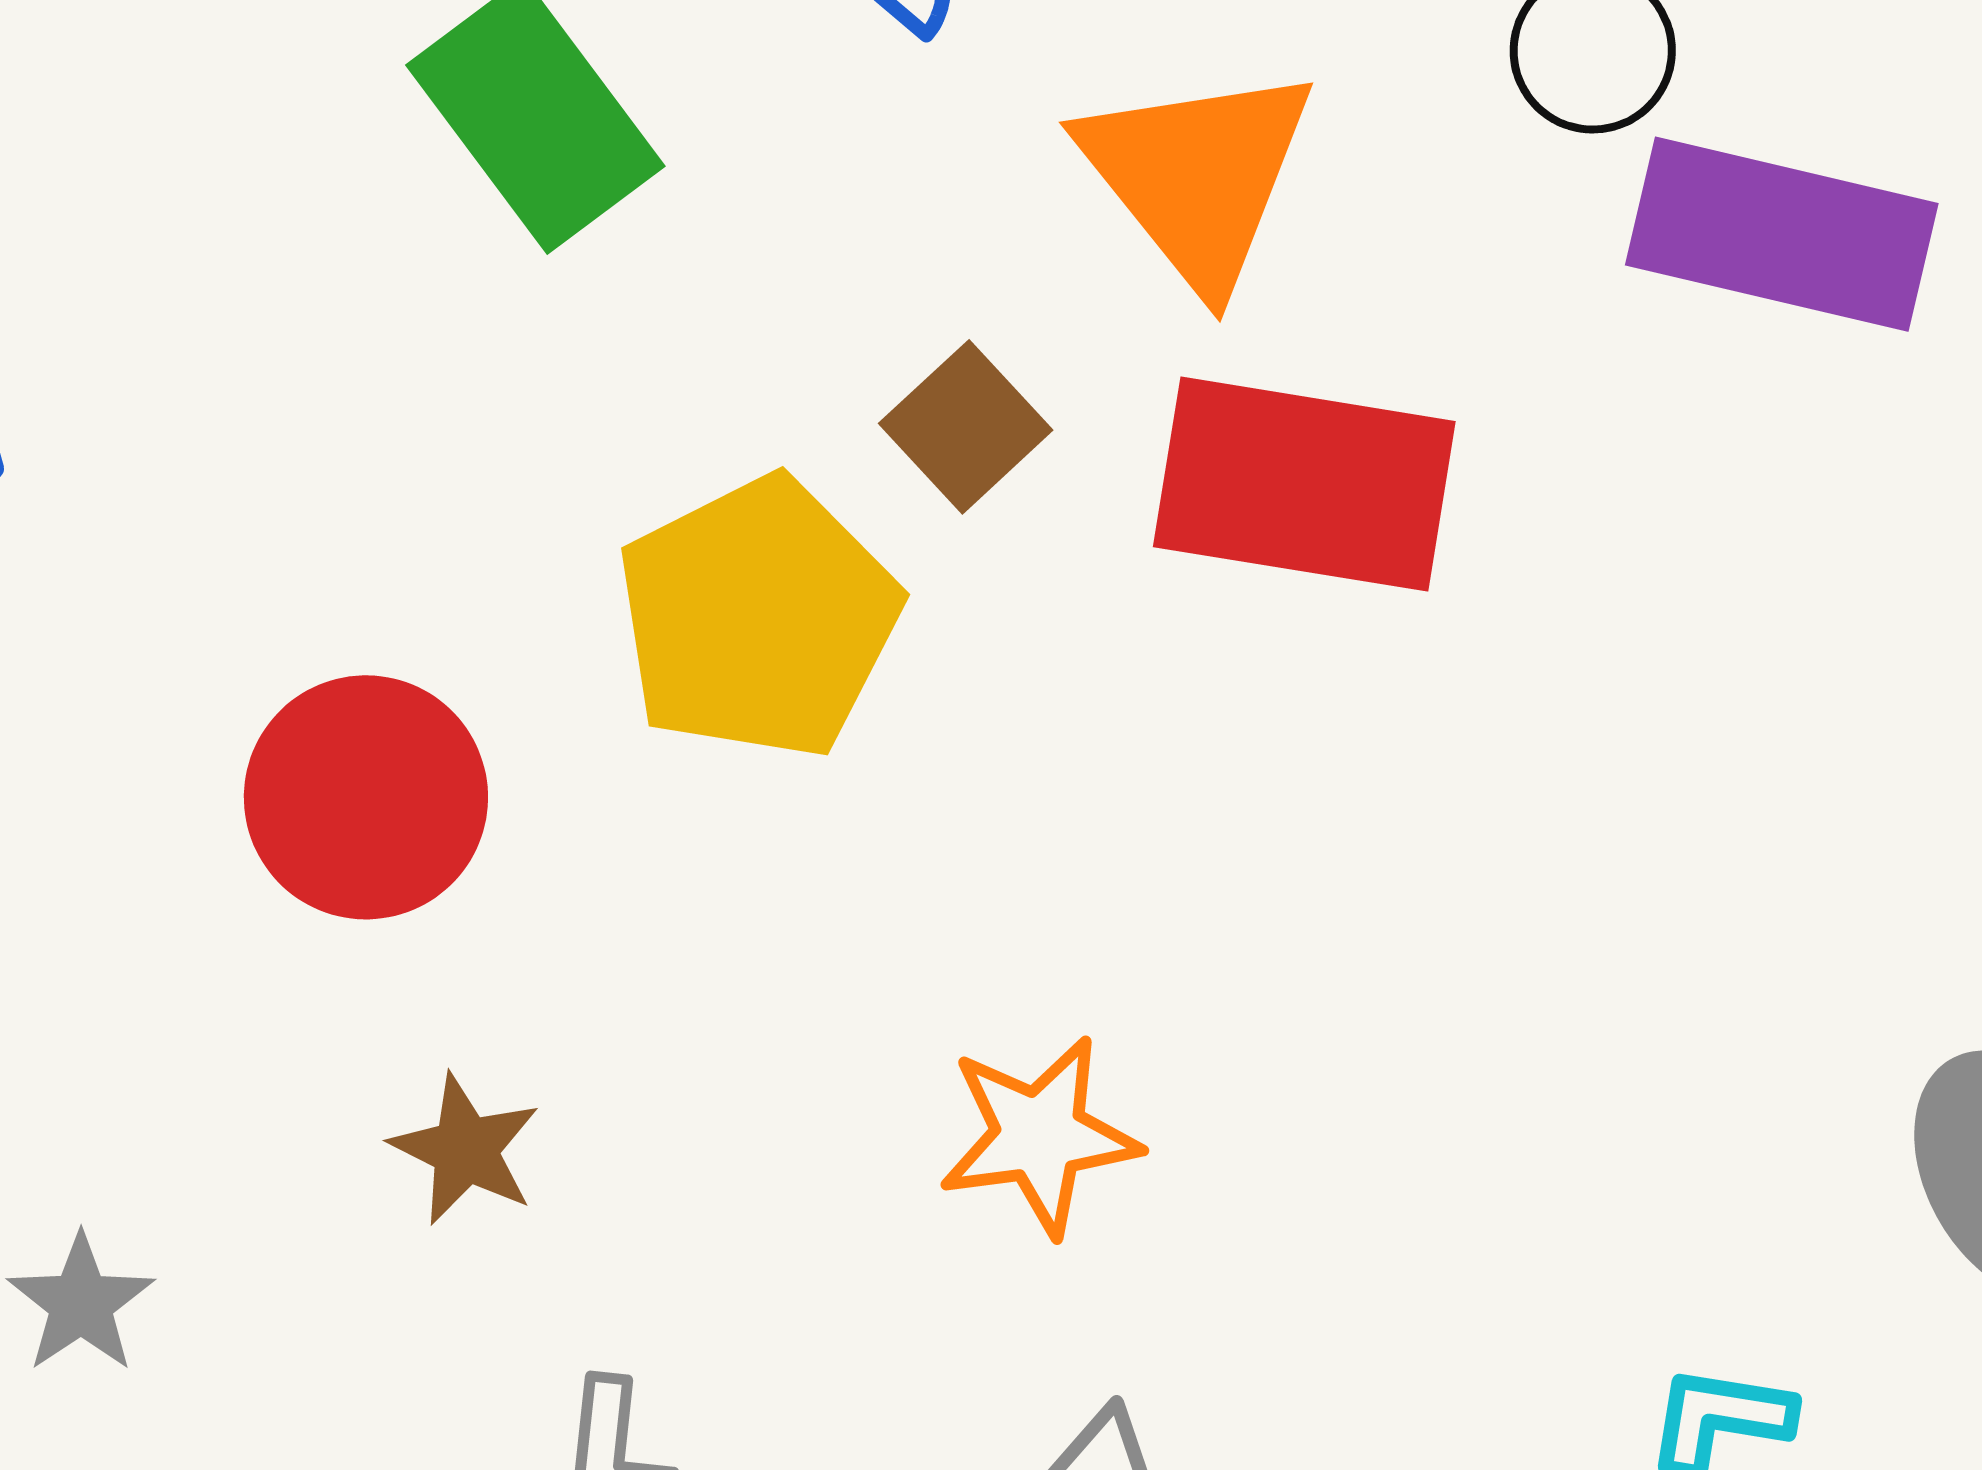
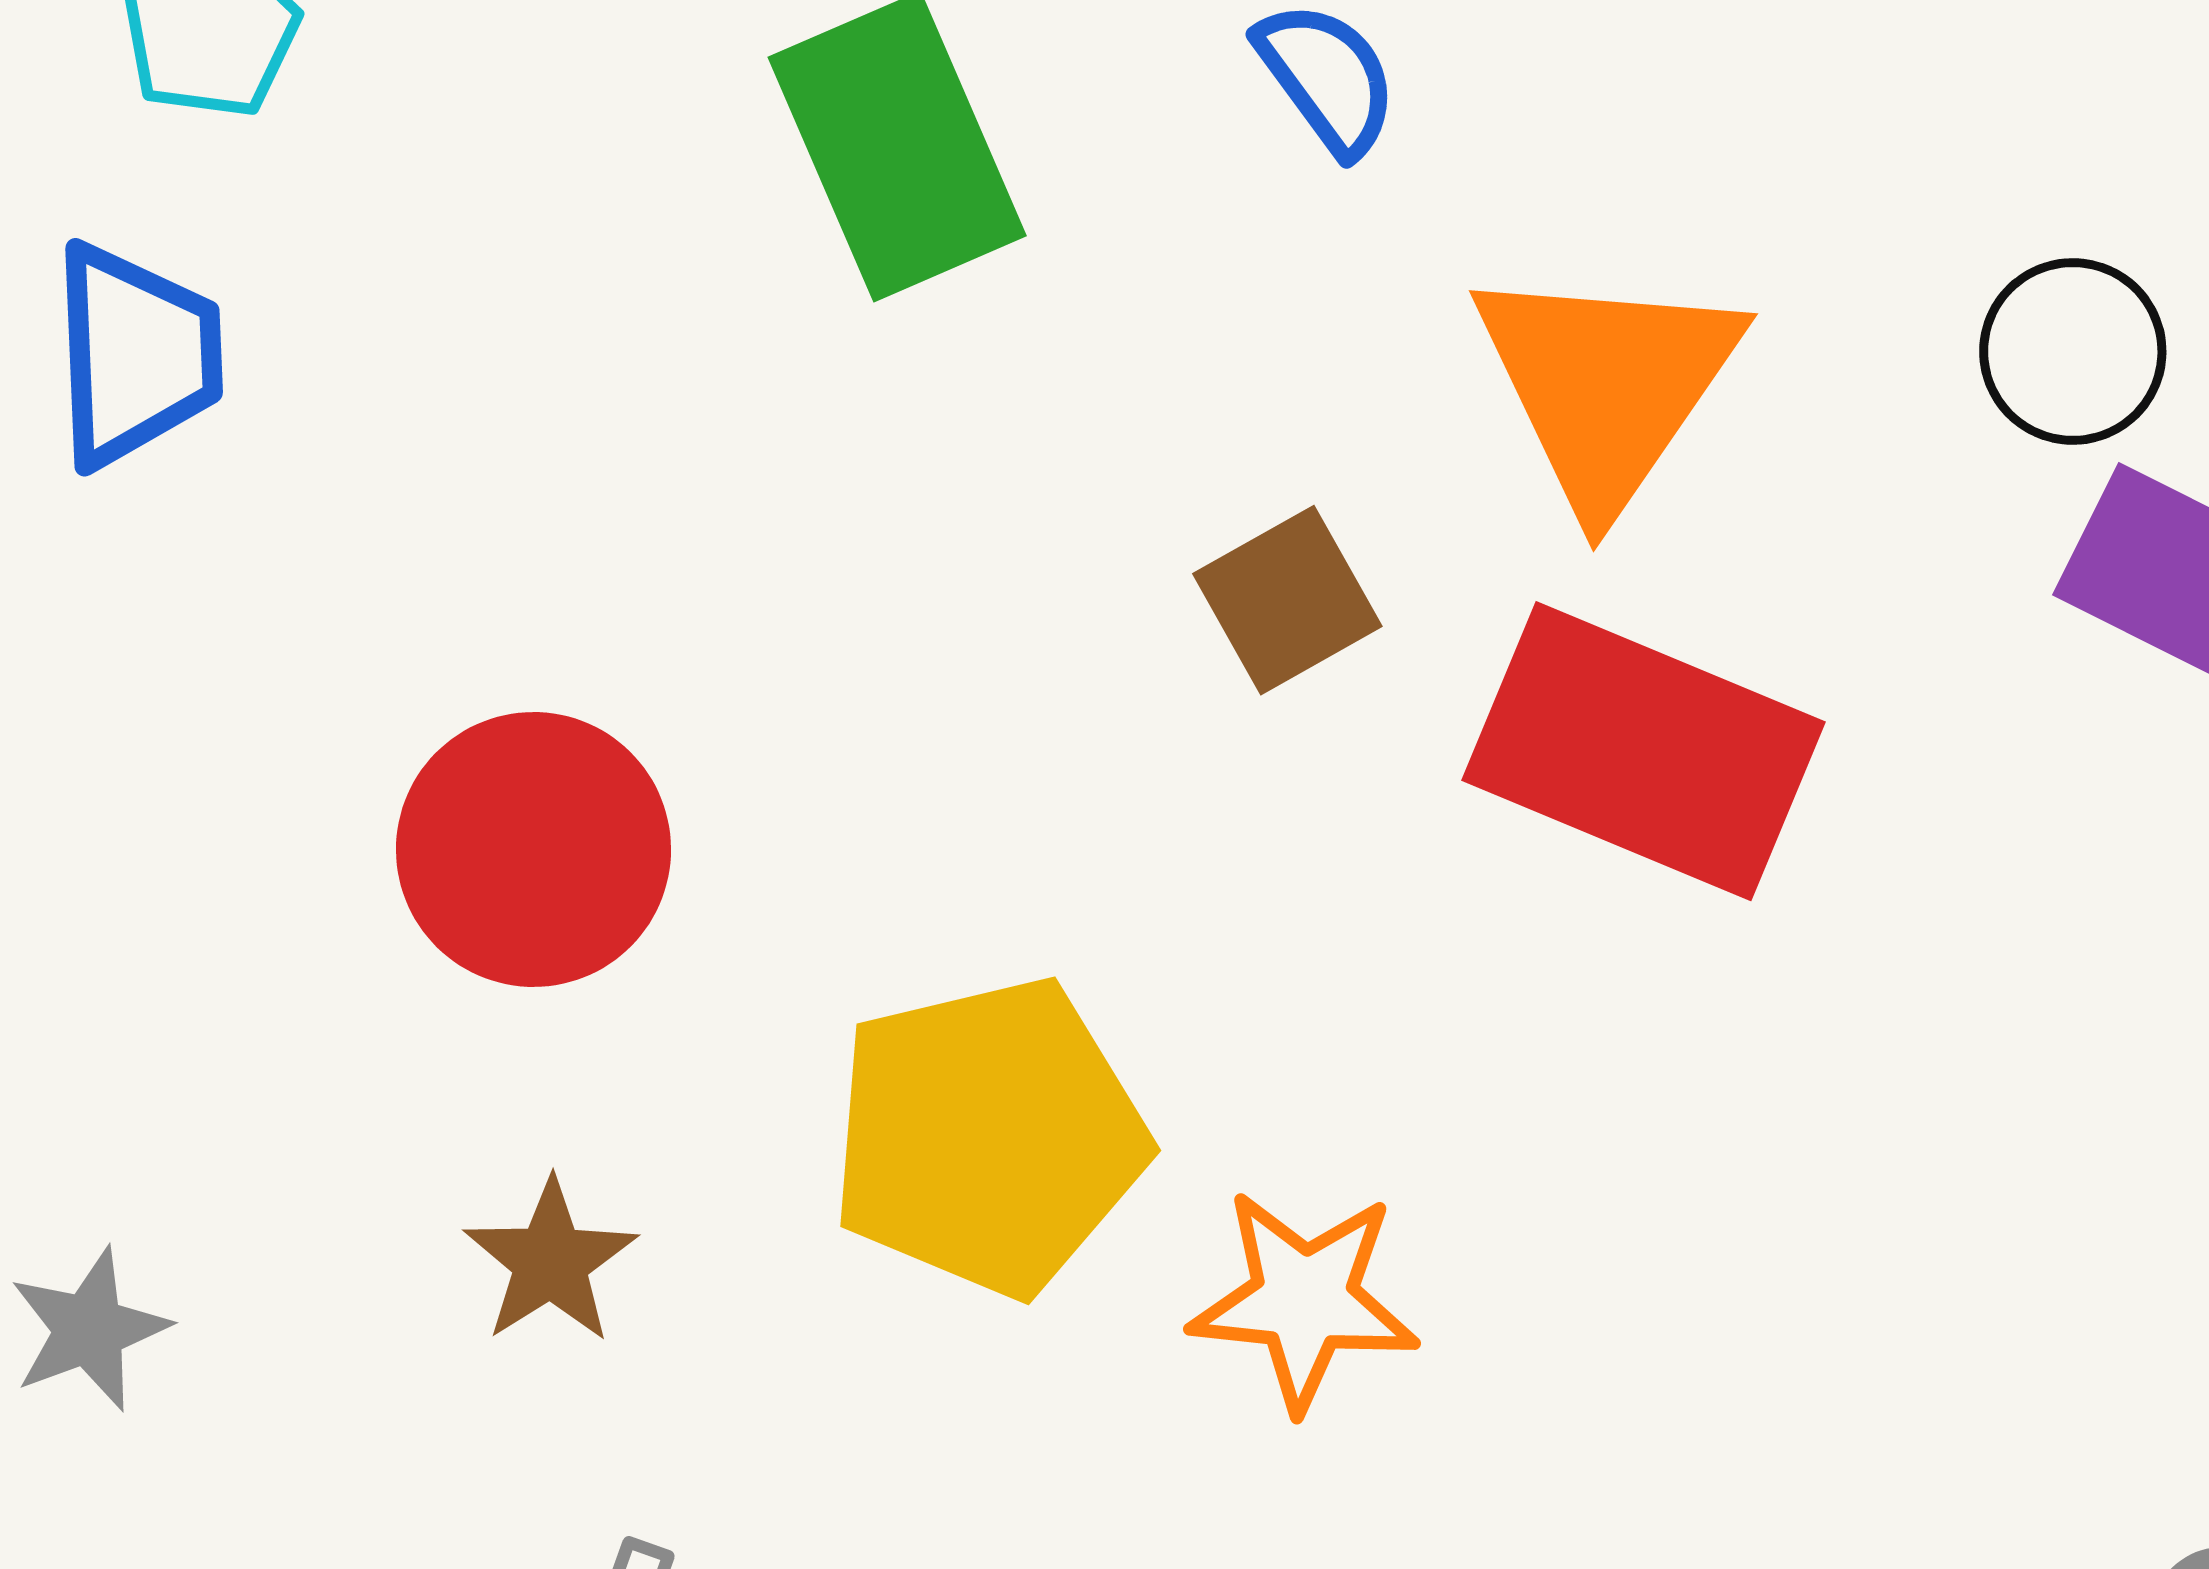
yellow pentagon: (758, 618) -> (988, 1137), moved
orange star: (1039, 1136) -> (1304, 1300), moved

